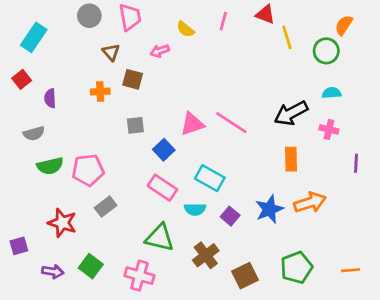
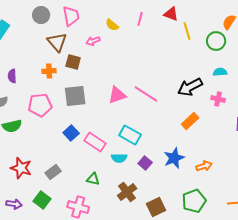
brown triangle: (111, 52) -> (57, 42), size x1.5
gray square: (135, 125) -> (75, 96), size x1.6
blue square: (164, 150) -> (71, 133), moved
orange rectangle: (291, 159) -> (190, 121), turned 48
pink pentagon: (88, 170) -> (40, 105), moved
orange arrow: (310, 203) -> (204, 166), moved, size x0.7
gray rectangle: (106, 207) -> (53, 172), moved
green triangle: (160, 238) -> (93, 179), size x0.6

